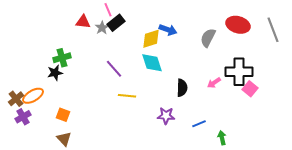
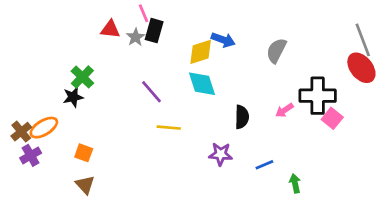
black rectangle: (116, 23) -> (154, 31), turned -36
red ellipse: (238, 25) -> (361, 68), moved, turned 35
green cross: (62, 58) -> (82, 77), turned -30

